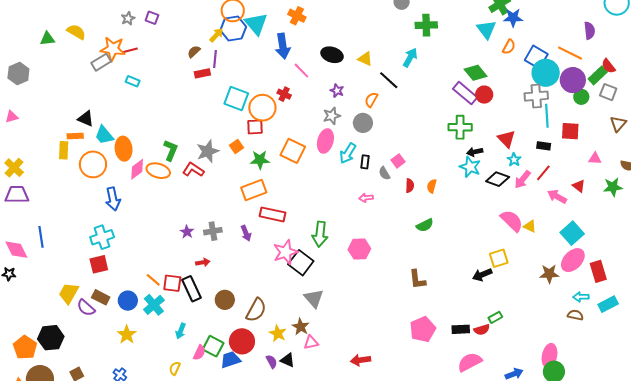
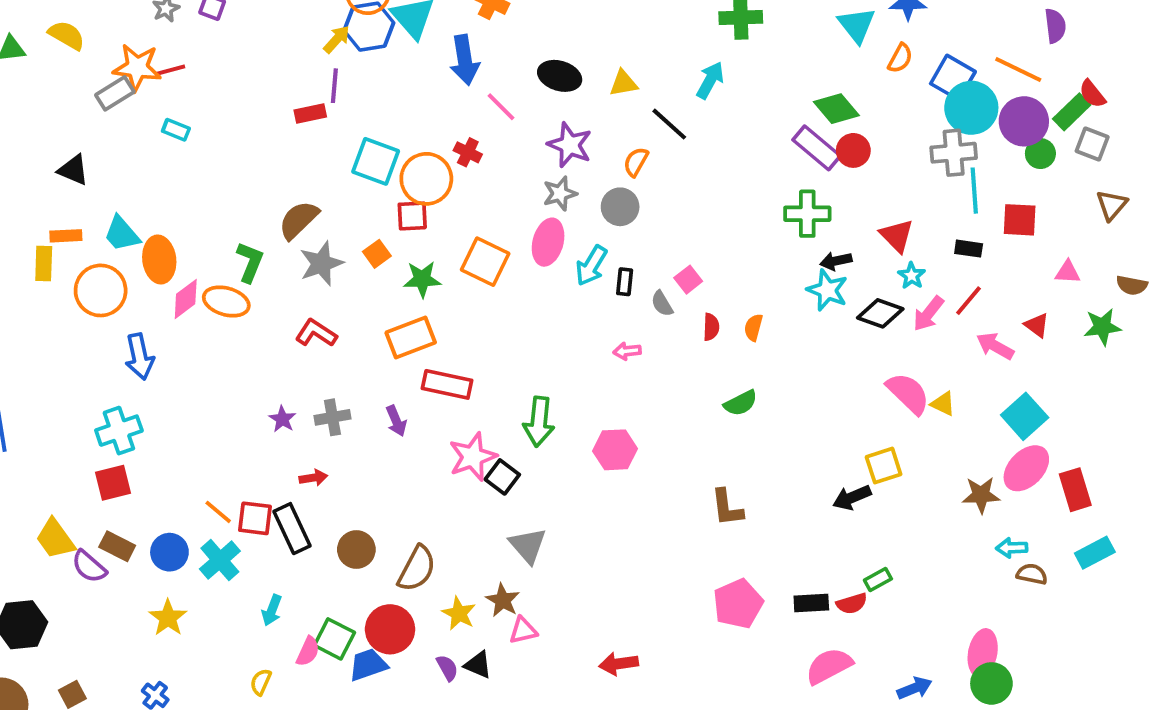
brown semicircle: (194, 52) -> (299, 220), moved, size x1.6
yellow triangle: (365, 59) -> (623, 83), turned -35
purple star: (337, 91) -> (570, 145), size x1.6
black triangle: (86, 119) -> (73, 170), moved
red L-shape: (193, 170) -> (316, 333), moved
black square: (301, 263) -> (502, 477), size x0.7
yellow trapezoid: (69, 293) -> (55, 539), turned -65
cyan arrow: (581, 297) -> (1012, 548), moved

